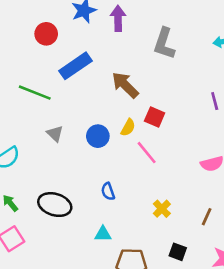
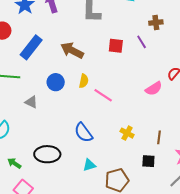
red square: (155, 117) -> (116, 46), moved
blue circle: (98, 136) -> (56, 82), moved
blue semicircle: (108, 191) -> (83, 133), size x1.5
brown line: (207, 217) -> (159, 137), moved

